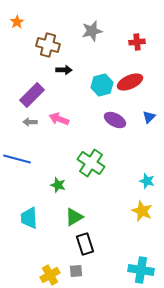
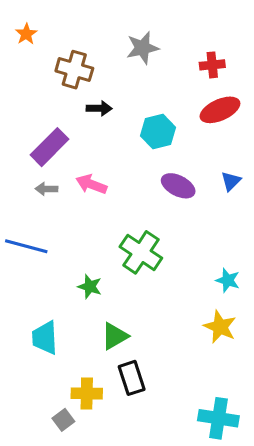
red ellipse: (130, 82) -> (220, 110), moved
gray square: (76, 271) -> (63, 420), moved, turned -32
yellow cross: (50, 275) -> (87, 393), moved, turned 30

